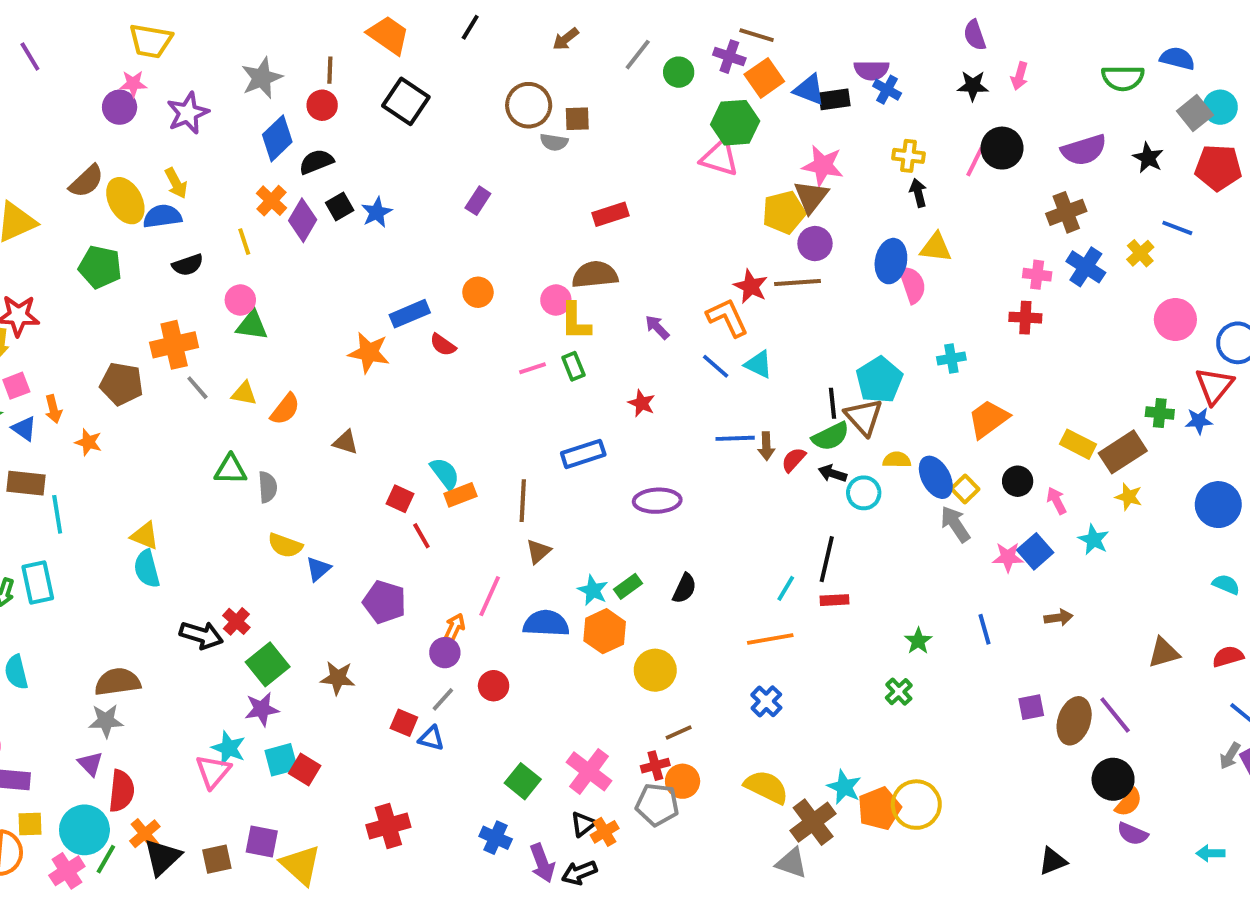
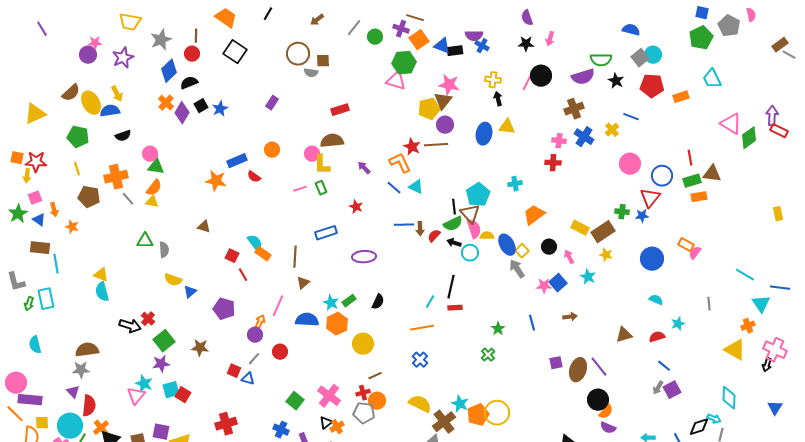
yellow trapezoid: (151, 41) -> (130, 22), moved
green semicircle: (1123, 78) -> (601, 60), moved
yellow line: (244, 242) -> (77, 169), moved
pink semicircle: (912, 284) -> (474, 229), moved
orange semicircle: (285, 409) -> (154, 188), moved
orange rectangle: (460, 495) -> (263, 254), turned 56

